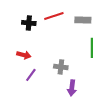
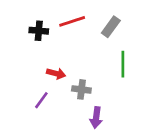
gray rectangle: (83, 20) -> (111, 27), turned -56
red arrow: (24, 55) -> (56, 73), moved

